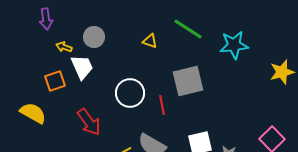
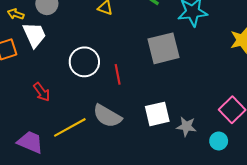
gray square: (188, 81) -> (163, 48), moved
red arrow: (89, 122) -> (42, 92), size x0.7

